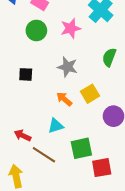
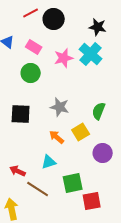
pink star: (71, 28) -> (64, 58), moved
green semicircle: (109, 57) -> (99, 111), moved
black square: (26, 74) -> (21, 114), size x1.5

